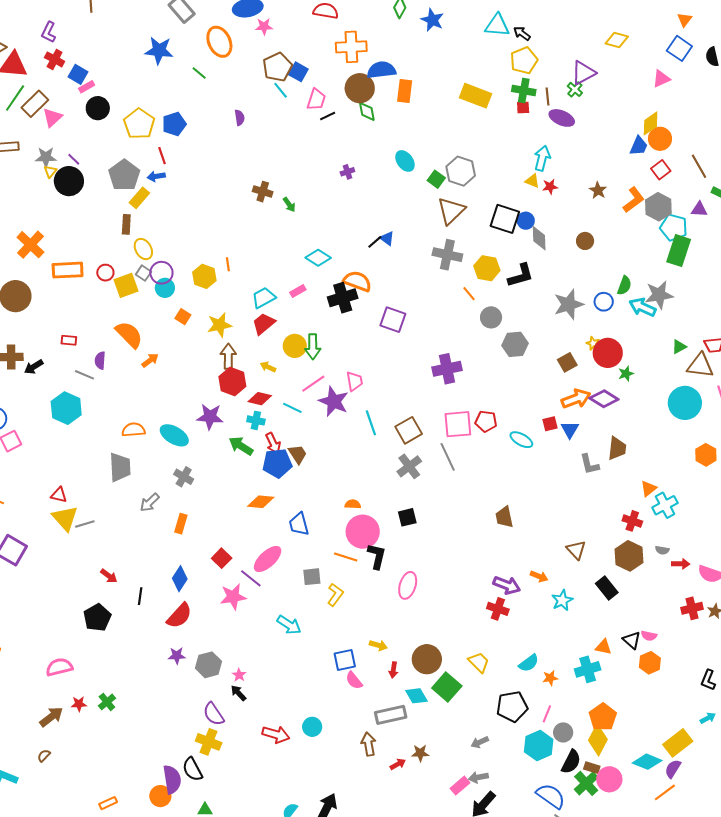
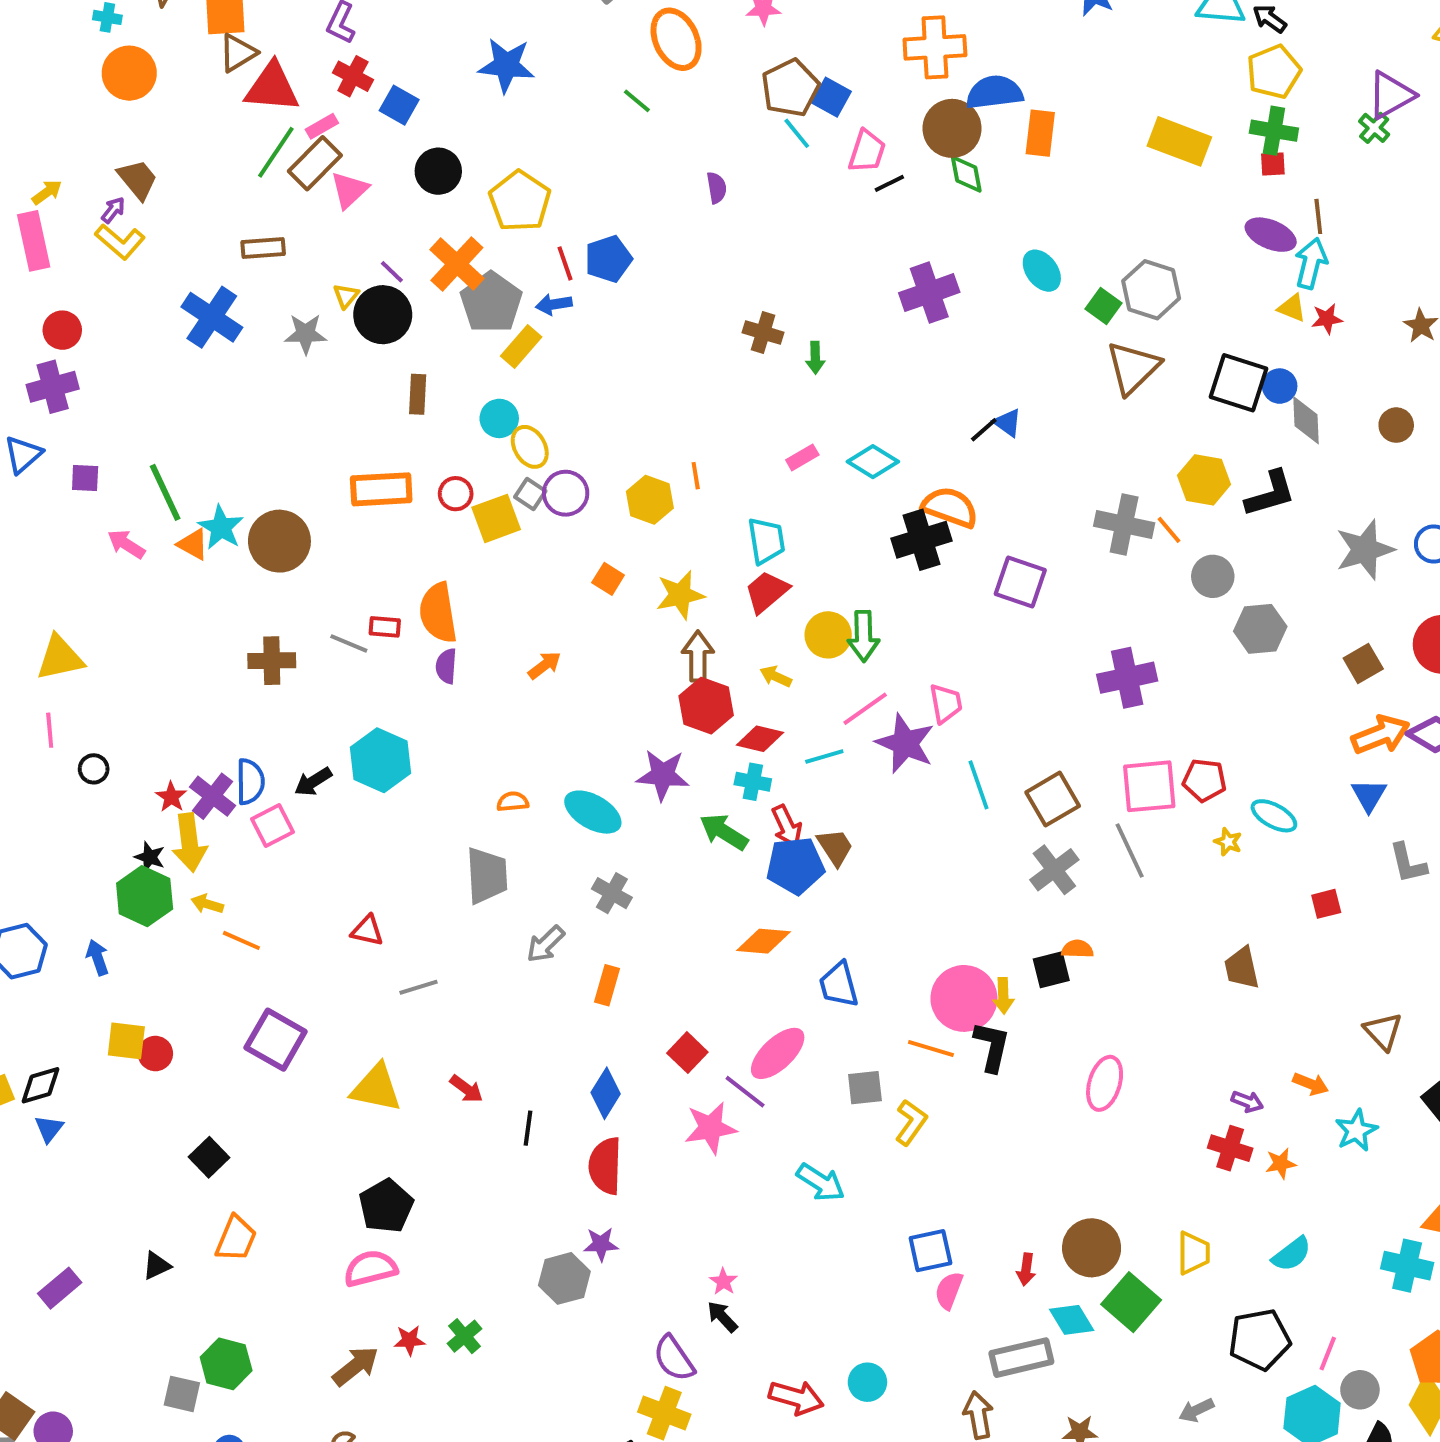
blue star: (159, 50) -> (506, 65), moved
pink rectangle: (87, 87) -> (322, 126), moved
brown line: (548, 96) -> (1318, 216), moved
purple ellipse: (562, 118) -> (1271, 235), moved
blue pentagon: (174, 124) -> (608, 259), moved
gray star: (46, 157) -> (306, 334), moved
purple cross: (347, 172) -> (929, 293), size x2.0
green arrow: (289, 205) -> (815, 358), turned 35
brown rectangle: (126, 224) -> (418, 394), moved
orange cross: (30, 245) -> (457, 264), moved
gray cross: (447, 255) -> (1124, 524), moved
cyan circle: (165, 288) -> (499, 418), moved
pink rectangle: (298, 291) -> (802, 457), moved
cyan trapezoid: (264, 298) -> (766, 541), turned 110
orange semicircle: (129, 335) -> (438, 613), moved, turned -144
yellow star: (593, 343) -> (1228, 842), moved
black arrow: (34, 367) -> (313, 782), moved
gray line: (85, 375) -> (349, 643), moved
cyan line: (292, 408) -> (824, 757), turned -42
red square: (550, 424) -> (1326, 904), moved
orange semicircle: (133, 430) -> (513, 802), size x0.7
orange semicircle: (353, 504) -> (1077, 949), moved
yellow triangle: (65, 518) -> (376, 1088), moved, turned -36
pink ellipse: (408, 585) -> (1105, 1083), moved
purple arrow: (507, 585) -> (1247, 1102), size x0.6
red semicircle: (179, 616) -> (605, 1166), turned 140
black pentagon: (97, 618) -> (386, 1206), moved
yellow arrow: (378, 645) -> (1003, 996), moved, turned 72
yellow trapezoid: (479, 662) -> (1193, 1253), turned 45
gray hexagon: (208, 665) -> (564, 1278), moved
cyan cross: (588, 669) -> (1407, 1266), turned 30
orange star: (550, 678) -> (1281, 1163), moved
pink semicircle: (354, 680) -> (949, 1290), turned 60

